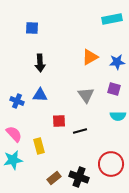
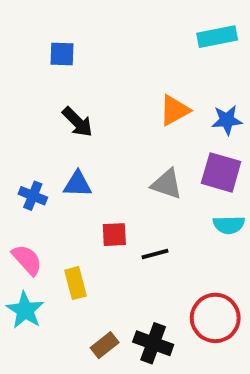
black arrow: (40, 63) -> (77, 122), turned -42
purple square: (114, 89) -> (221, 172), size x1.5
gray triangle: (86, 95) -> (167, 184), turned -36
cyan star: (13, 160) -> (25, 310), turned -30

